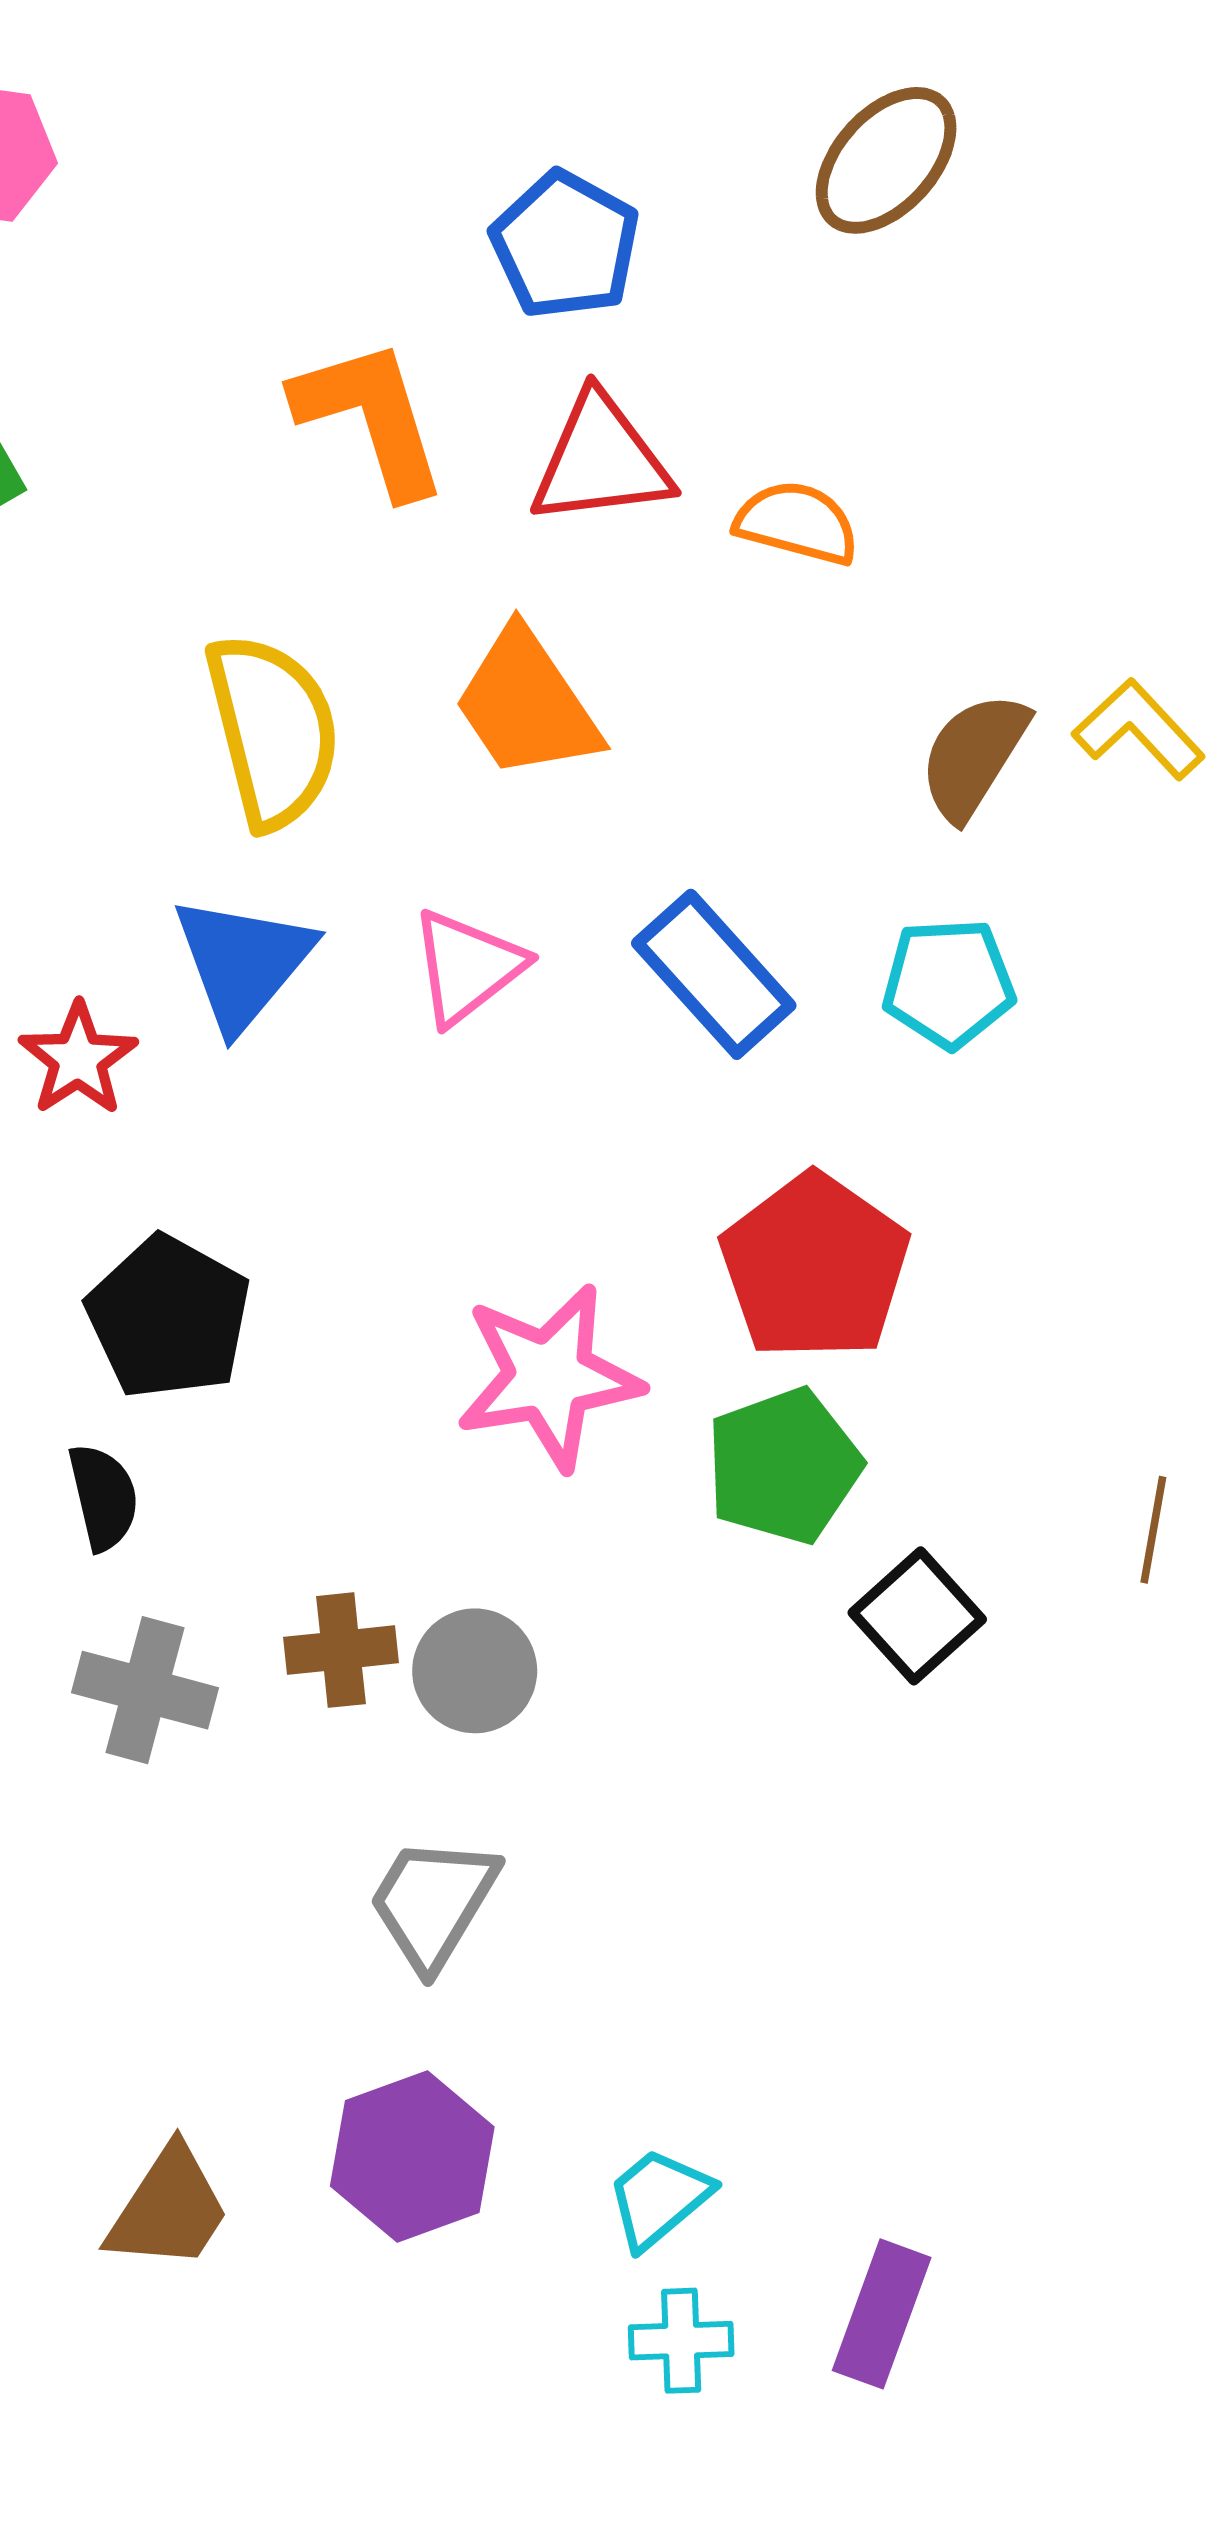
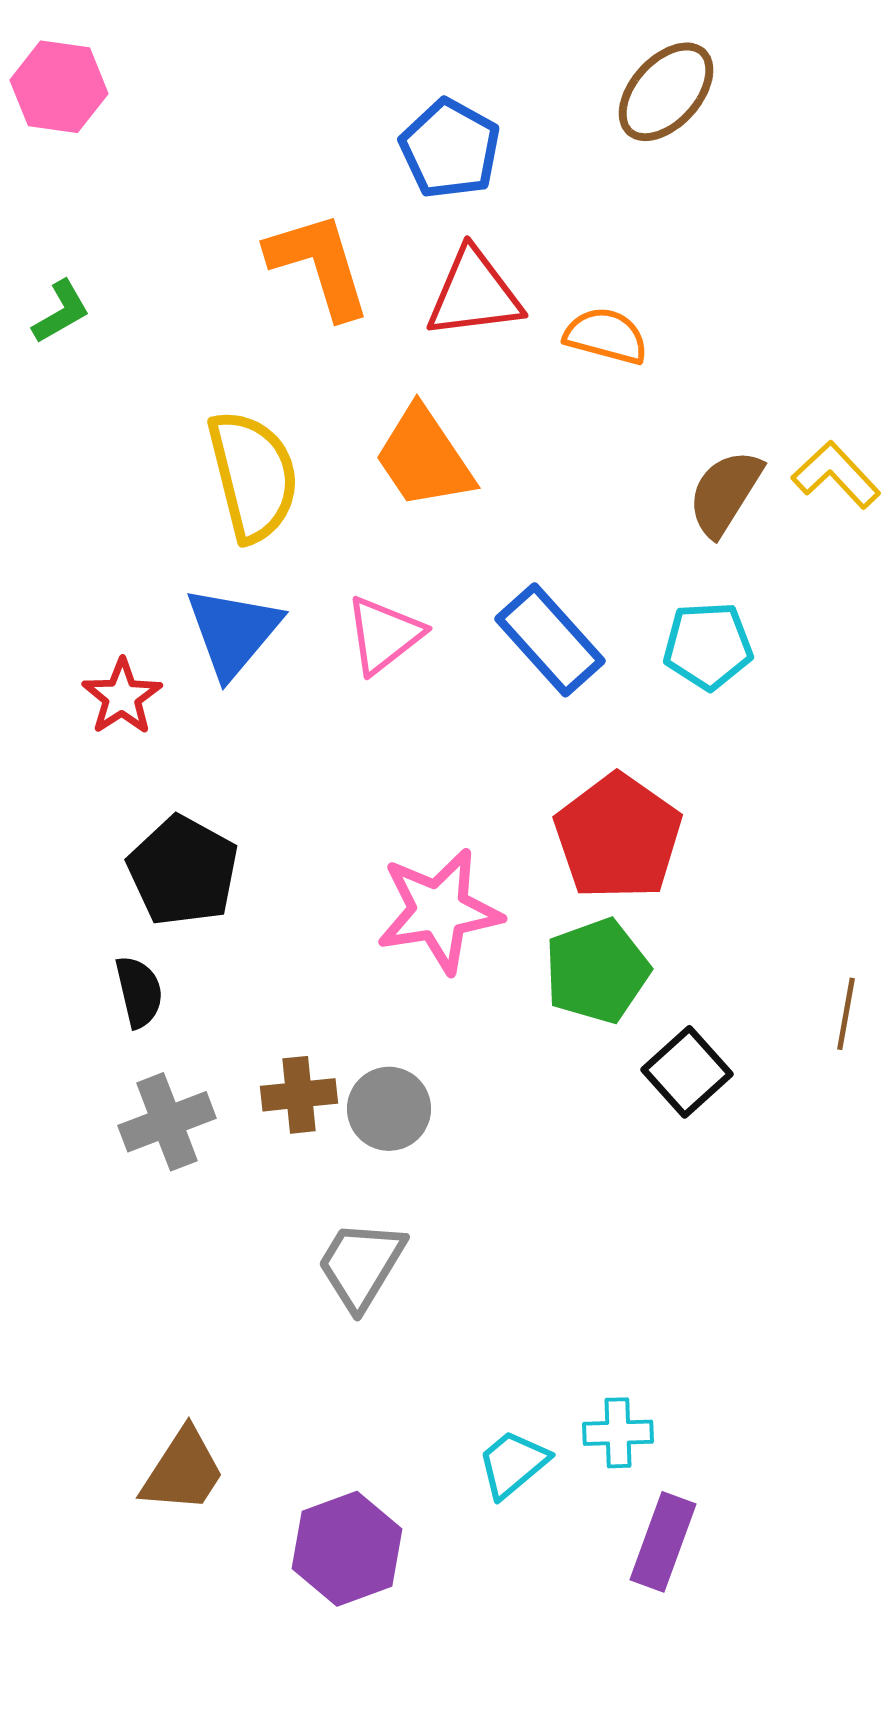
gray cross: (145, 1690) -> (167, 1122), turned -36
purple hexagon: (412, 2157) -> (347, 1549), moved
cyan cross: (681, 2341) -> (618, 1433), moved

